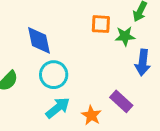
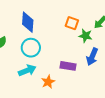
purple rectangle: (121, 101) -> (68, 66), moved, turned -49

